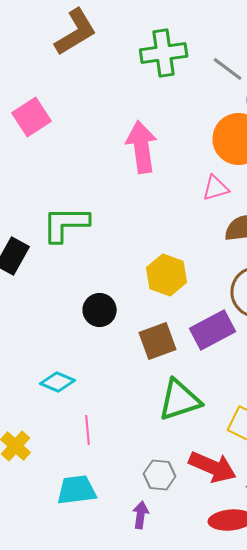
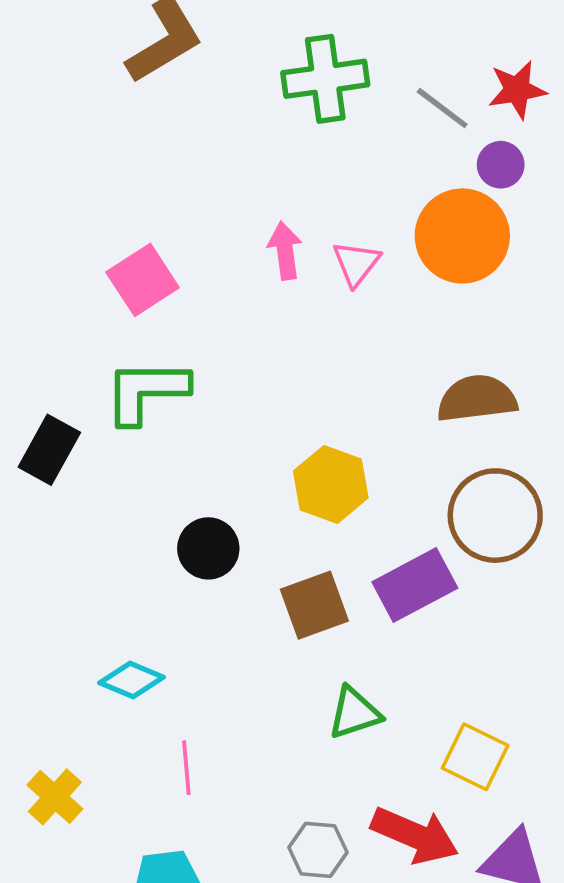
pink square: (32, 117) -> (143, 280), moved
pink arrow: (142, 147) -> (285, 251), size x0.6
pink triangle: (216, 188) -> (356, 263), moved, turned -36
green triangle: (180, 400) -> (354, 713), size x0.7

